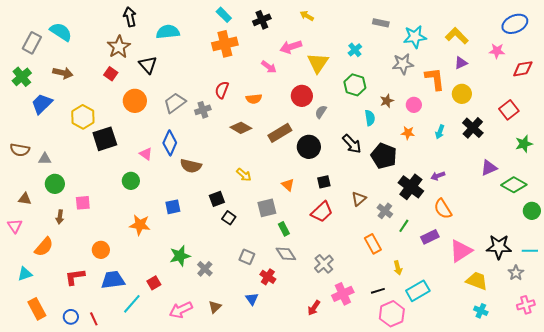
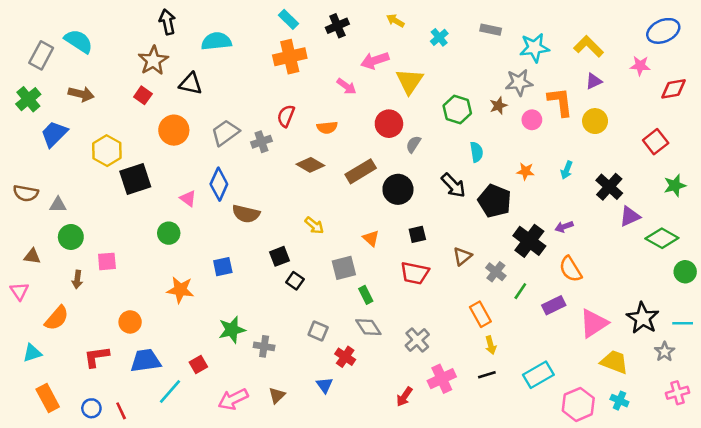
cyan cross: (355, 50) -> (439, 37), moved
black triangle: (148, 65) -> (191, 84), turned -36
brown star: (387, 101) -> (498, 106), moved
pink circle: (414, 105) -> (532, 120), moved
black cross: (473, 128) -> (609, 187), moved
red trapezoid: (322, 212) -> (415, 273), turned 55
black star: (499, 247) -> (643, 318), turned 30
yellow arrow: (398, 268) -> (491, 345), moved
gray cross: (205, 269) -> (264, 346), turned -35
pink hexagon: (392, 314) -> (578, 404), moved

